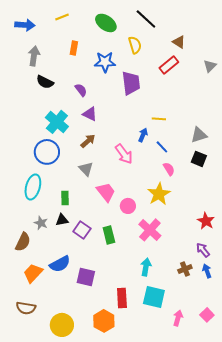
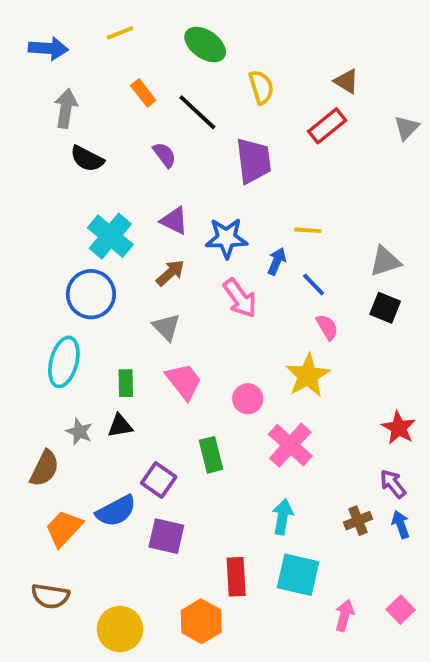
black line: (146, 19) -> (197, 112), moved
orange rectangle: (74, 48) -> (143, 93), turned -48
blue star: (105, 62) -> (226, 238), moved
purple semicircle: (81, 90) -> (165, 155), moved
pink trapezoid: (106, 192) -> (184, 381), moved
purple square: (82, 230) -> (159, 480), moved

